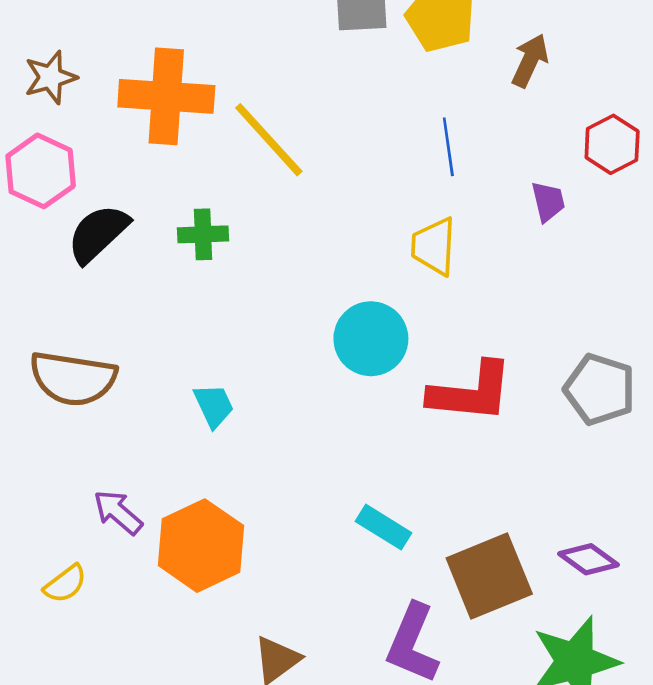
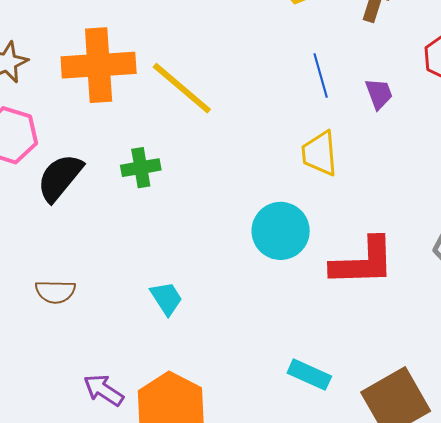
purple trapezoid: (548, 202) -> (379, 94), moved
brown semicircle: (73, 378) -> (55, 292), size x0.6

